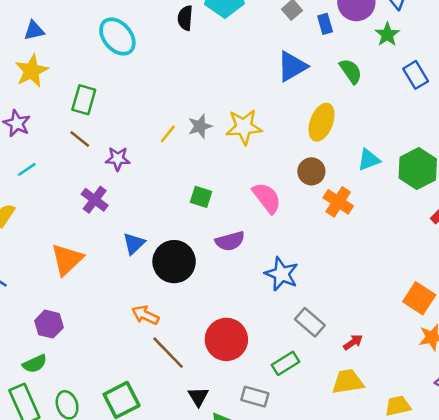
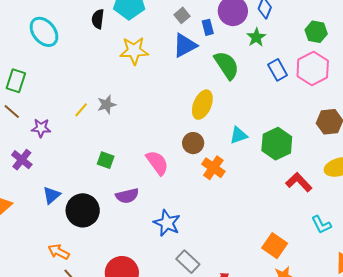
blue triangle: (292, 66) -> (185, 45), moved
green semicircle: (351, 71) -> (227, 65), size x1.4
yellow star: (244, 127) -> (134, 51), moved

